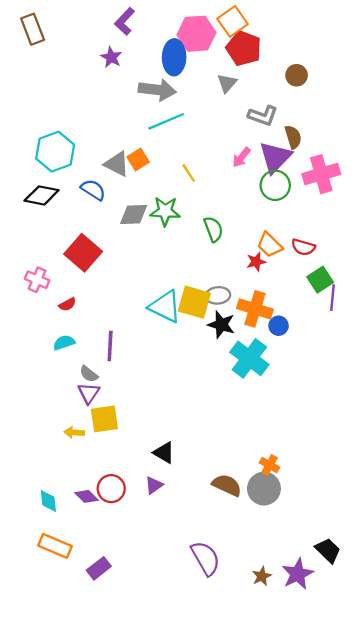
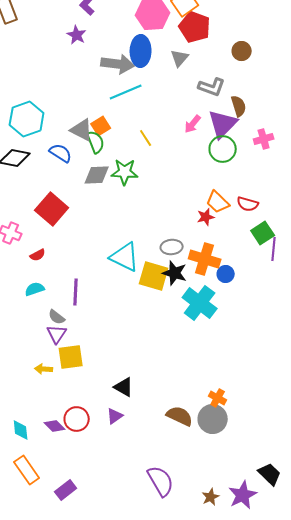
blue ellipse: (174, 57) -> (141, 51), moved
pink cross: (321, 174) -> (264, 139), size x0.6
green semicircle: (213, 229) -> (96, 142), moved
yellow square: (194, 302) -> (154, 276), moved
orange rectangle: (55, 546) -> (27, 470), turned 32

